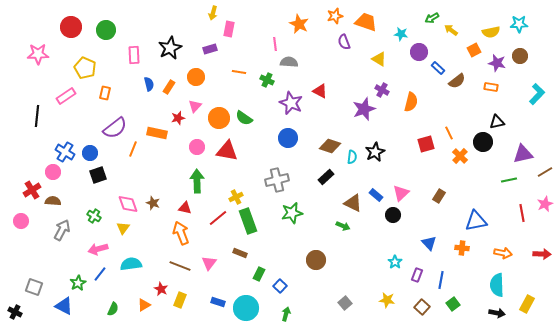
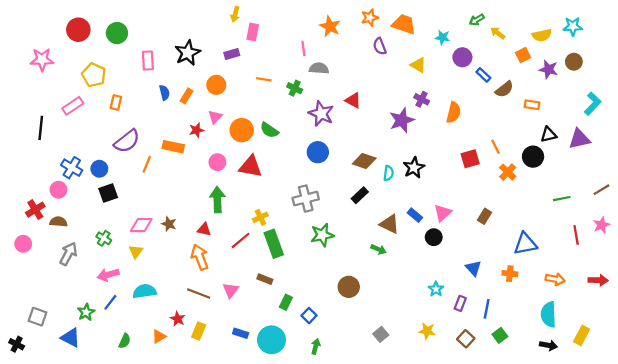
orange rectangle: (491, 87) -> (532, 105), moved
purple triangle: (523, 154) -> (579, 139), moved
pink diamond: (128, 204) -> (141, 225), turned -70

